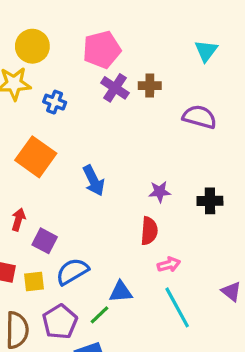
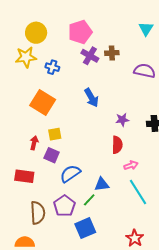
blue arrow: (94, 180) -> (91, 98), moved
yellow square: (34, 282) -> (55, 134), moved

